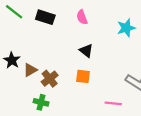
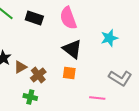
pink semicircle: (82, 17) -> (68, 18), size x1.6
cyan star: (126, 28) -> (109, 38), moved
black triangle: (86, 51) -> (72, 49), size x1.5

